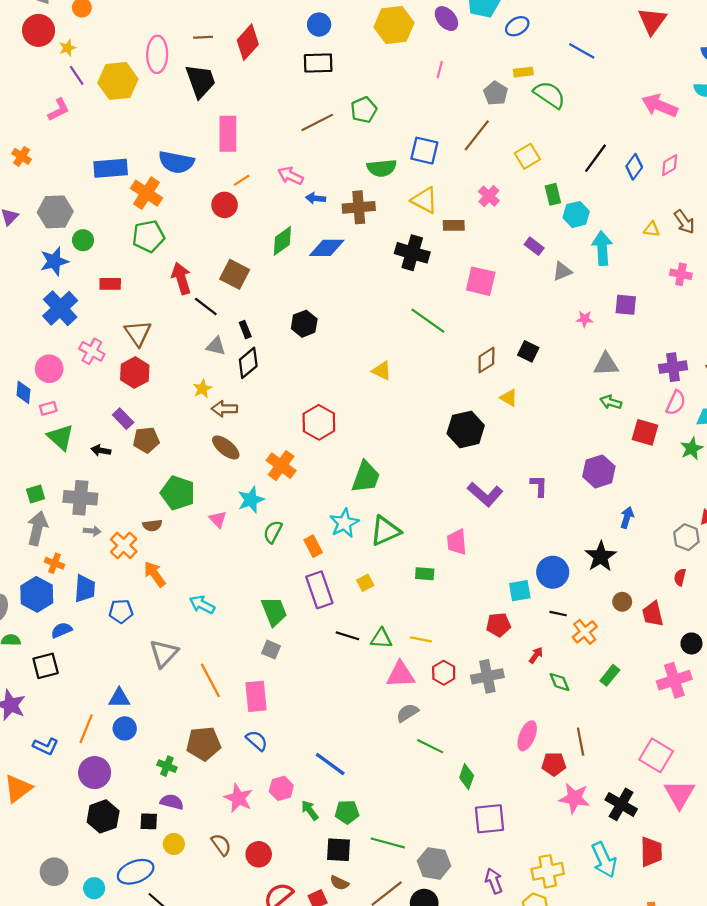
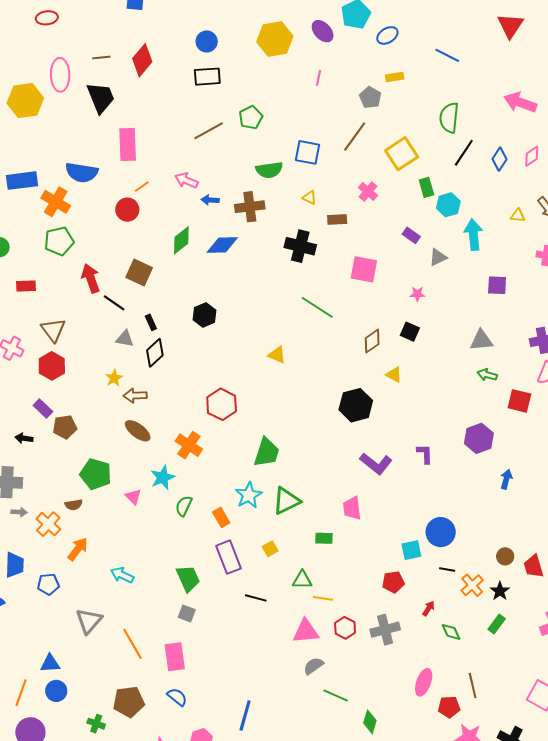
green semicircle: (549, 95) -> (449, 118), moved, turned -116
yellow square: (527, 156) -> (402, 154), size x1.4
yellow triangle: (424, 200) -> (309, 198), size x0.6
pink star: (585, 319) -> (417, 294), moved
black star: (601, 556) -> (500, 591), moved, size x0.7
orange arrow: (155, 574) -> (78, 549), turned 75
green triangle: (381, 638) -> (302, 580), moved
blue line: (330, 764) -> (245, 715), turned 72

